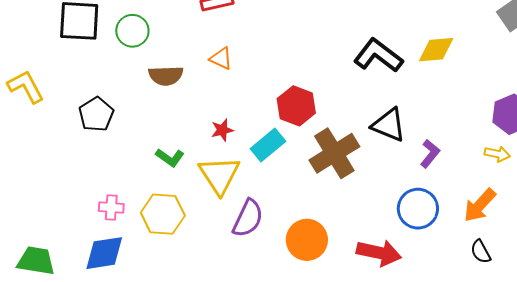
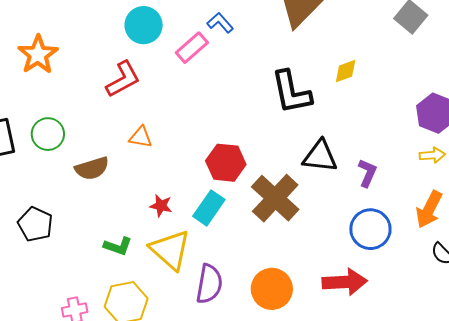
yellow diamond: (436, 50) -> (346, 71), size x0.7
black L-shape: (378, 55) -> (291, 92), turned -123
red star: (222, 130) -> (161, 206), turned -30

